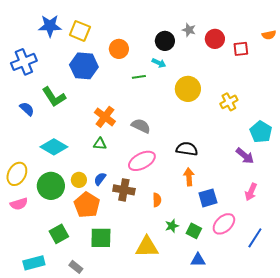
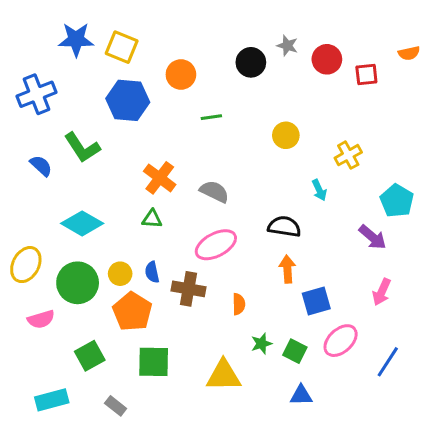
cyan arrow: (159, 63) -> (319, 190), moved, turned 40
yellow circle: (188, 89) -> (286, 135), size x0.7
blue semicircle: (100, 179) -> (152, 272), turned -48
pink semicircle: (19, 204) -> (41, 319), moved

